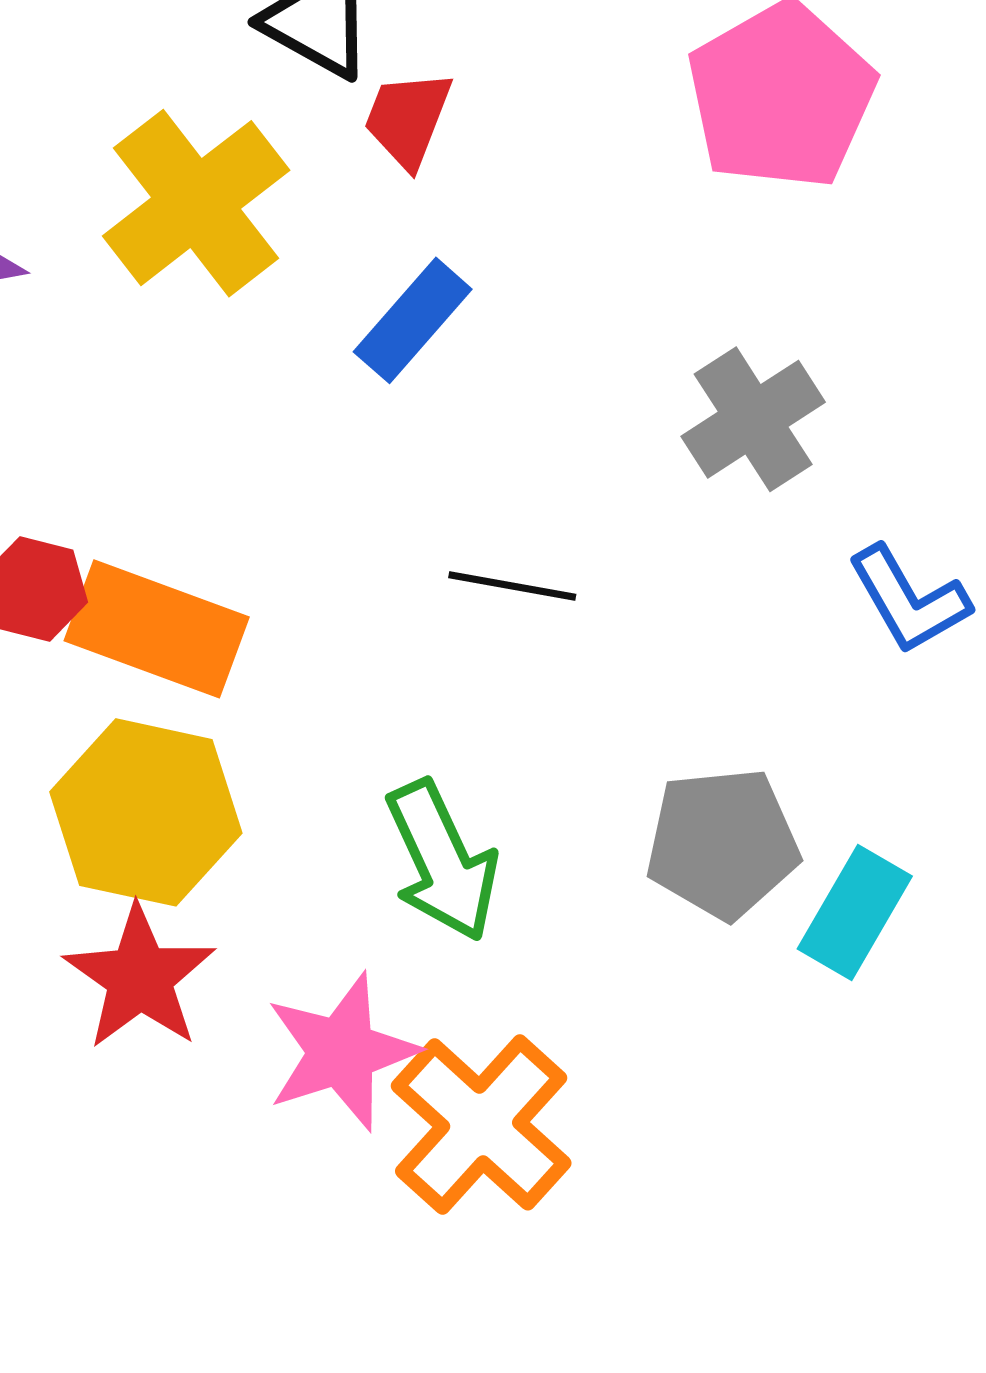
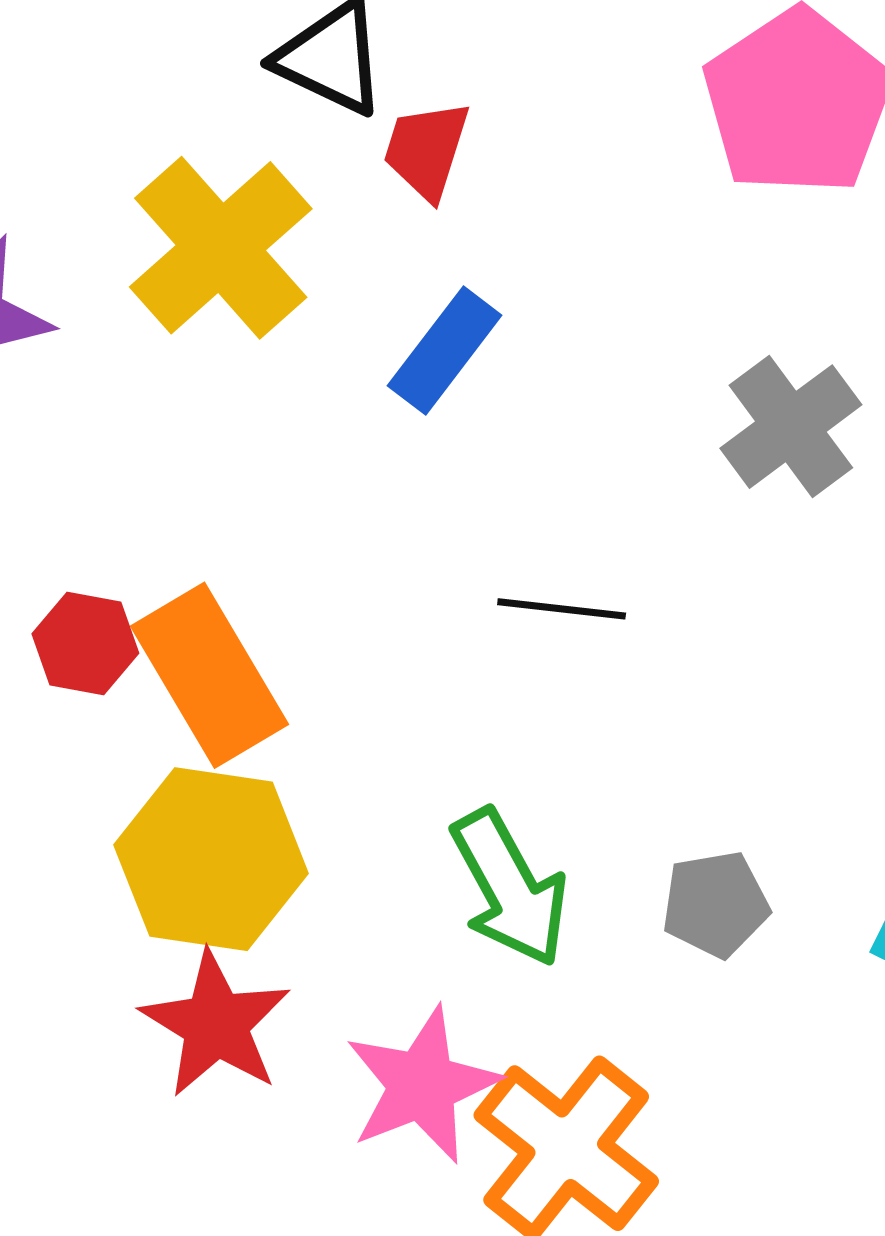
orange rectangle: (157, 629) -> (210, 675), turned 43
gray pentagon: (722, 843) -> (715, 904), moved, size x0.7

